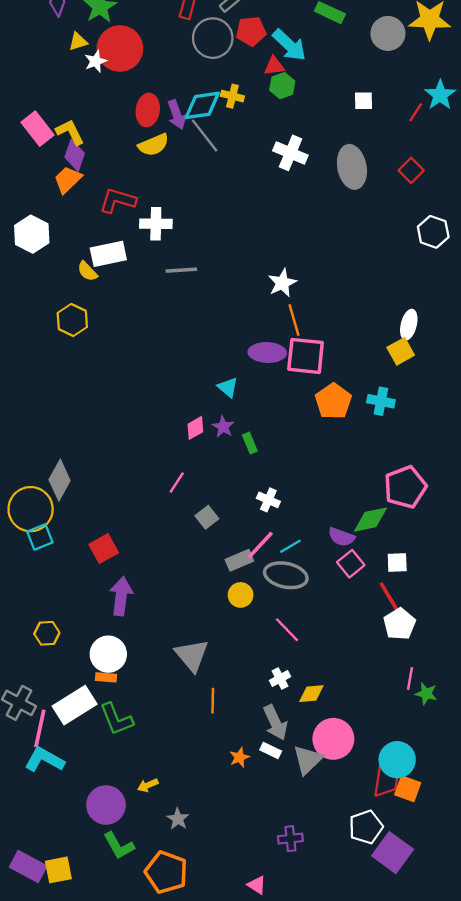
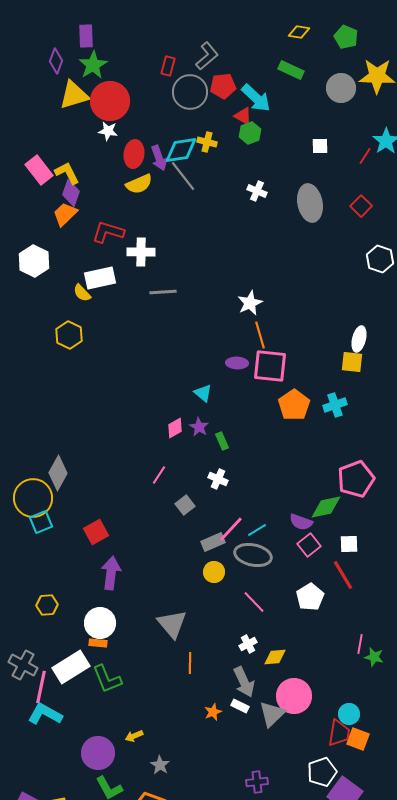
yellow triangle: (78, 42) -> (74, 95), size x1.8
white star: (96, 61) -> (108, 131), moved, turned 30
red triangle: (274, 66) -> (243, 116), turned 36
white cross: (290, 153) -> (257, 191), size x0.7
yellow square: (401, 351) -> (352, 362), turned 35
purple ellipse: (267, 352) -> (237, 363), size x0.7
cyan cross: (381, 401) -> (335, 405), turned -30
white cross: (268, 500) -> (218, 479), moved
white pentagon: (400, 624) -> (310, 597), moved
cyan circle: (397, 760) -> (349, 714), size x0.7

